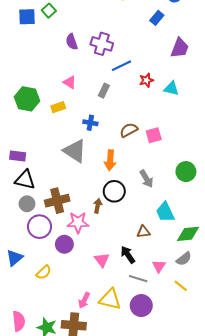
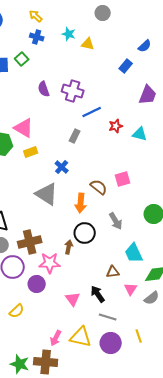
pink triangle: (70, 82) -> (24, 128), moved, size x1.5
blue cross: (90, 123) -> (62, 167), turned 32
brown semicircle: (129, 130) -> (99, 187), moved, turned 66
pink triangle: (159, 266) -> (131, 289), moved
yellow line: (181, 286) -> (139, 336), moved, turned 32

